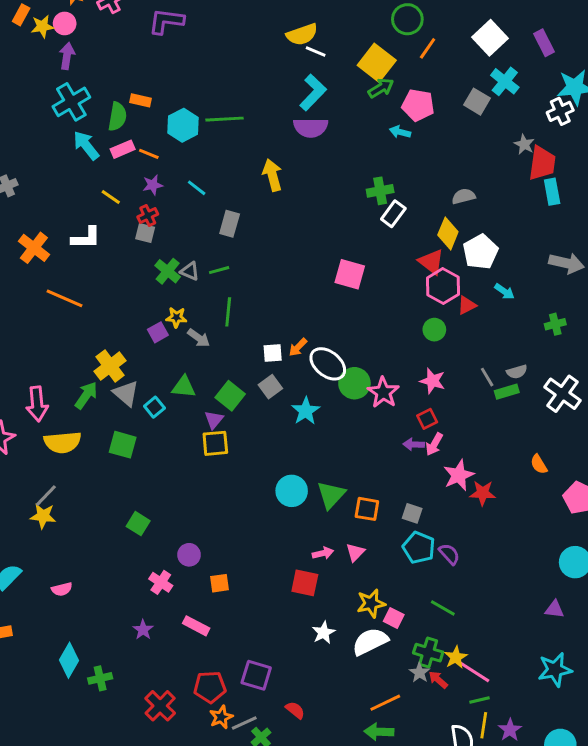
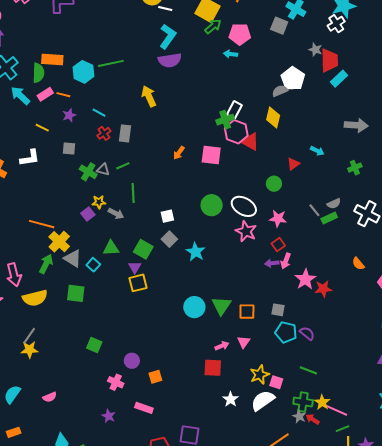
orange rectangle: (140, 100) -> (52, 60), size x1.5
green cross: (380, 191) -> (225, 120), moved
cyan rectangle: (552, 192) -> (339, 79), turned 66
red cross: (148, 216) -> (104, 133), moved
white pentagon: (481, 252) -> (293, 79), moved
red triangle: (431, 262) -> (250, 142), moved
pink hexagon: (443, 286) -> (236, 132), moved
orange line: (64, 298) -> (42, 224), moved
orange arrow: (298, 347) -> (179, 153), moved
white ellipse: (328, 364) -> (244, 206), moved
green circle: (354, 383) -> (212, 205), moved

